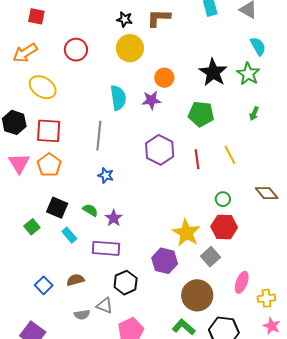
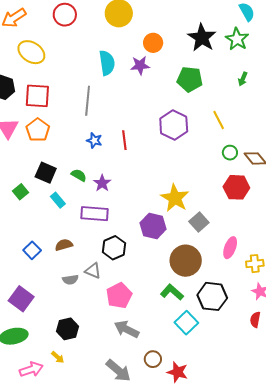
purple hexagon: (160, 150) -> (174, 125), moved
red line: (197, 159) -> (124, 140), moved
green circle: (223, 199) -> (230, 153), moved
red hexagon: (224, 227) -> (236, 187), moved

